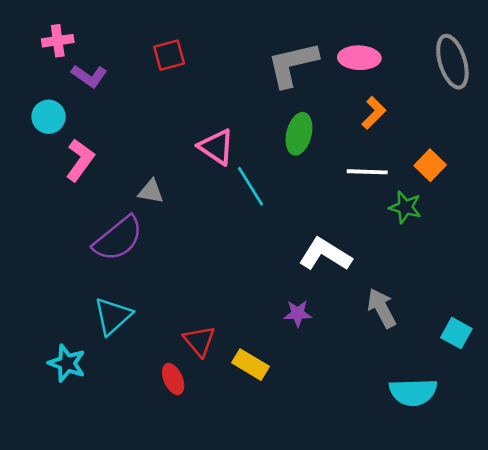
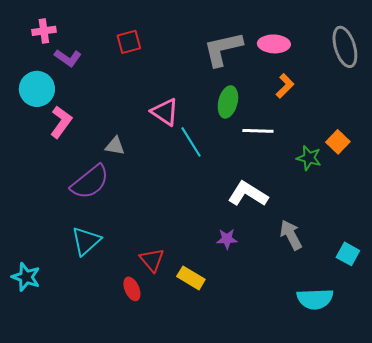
cyan circle: (49, 117) -> (37, 89), size x1.4
orange square: (430, 165) -> (338, 142), moved
white line: (367, 172) -> (258, 131), moved
cyan star: (67, 363) -> (26, 277), moved

